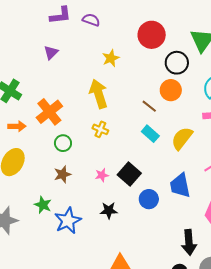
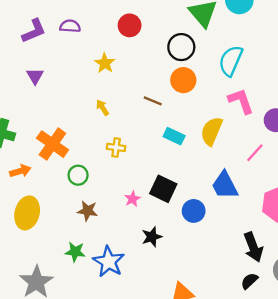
red circle: (152, 35) -> (130, 25), moved, size x0.7
yellow arrow: (99, 94) -> (102, 108), size x0.5
brown line: (149, 106) -> (153, 101), moved
brown star: (62, 174) -> (88, 211), turned -30

